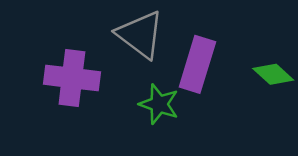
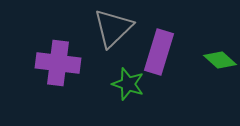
gray triangle: (140, 35) -> (113, 28), turned 39

